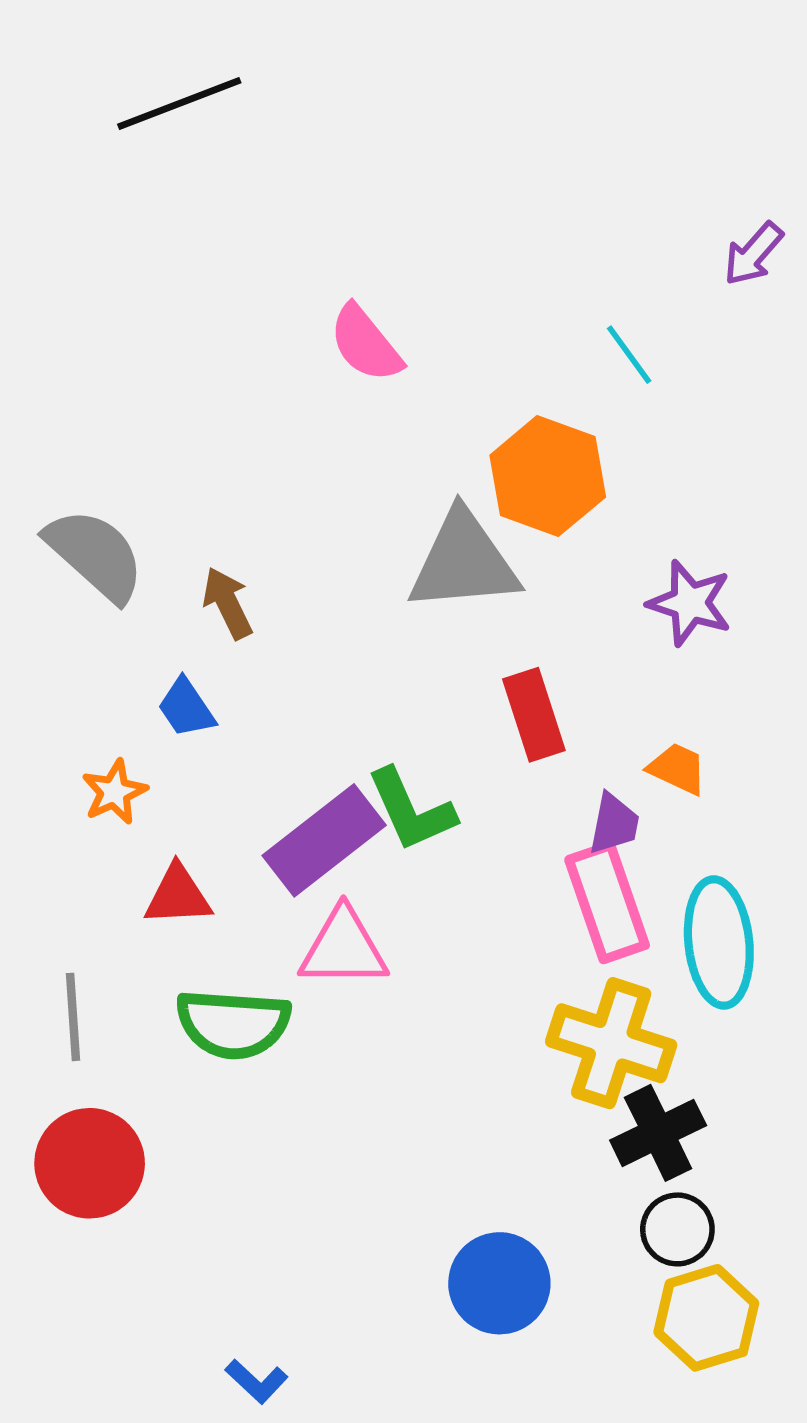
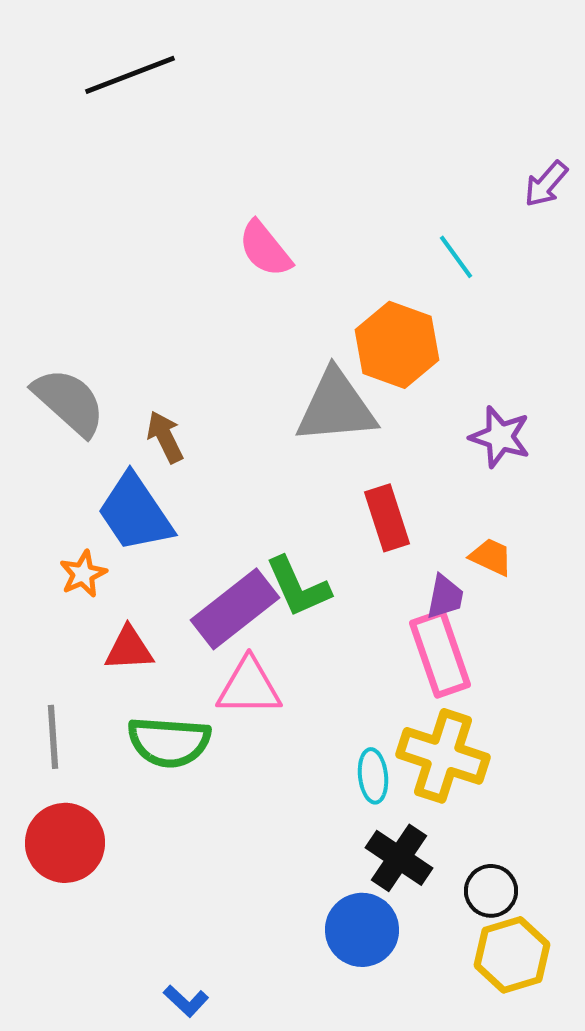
blue trapezoid: (186, 708) -> (135, 513), size x1.8
cyan ellipse: (719, 942) -> (373, 776), moved, size x0.6
black cross: (658, 1133) -> (399, 858), moved, turned -30

